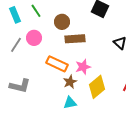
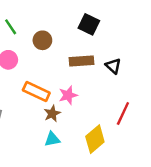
brown rectangle: (75, 39) -> (81, 61), moved
yellow diamond: (97, 87) -> (95, 139), moved

